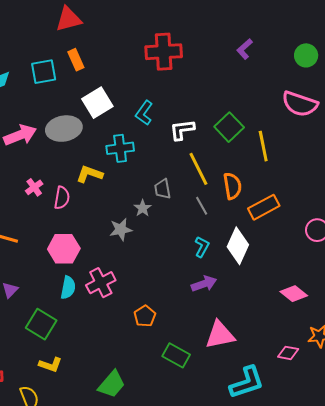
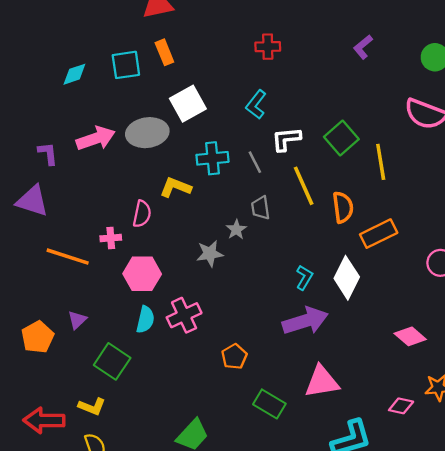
red cross: (164, 52) -> (268, 47), size x0.6
cyan L-shape: (144, 113) -> (256, 104), moved
pink cross: (34, 187) -> (111, 238), moved, turned 30
gray line: (202, 206) -> (255, 162), moved
purple arrow: (204, 284) -> (305, 321), size x1.5
yellow L-shape: (50, 365) -> (92, 406), moved

